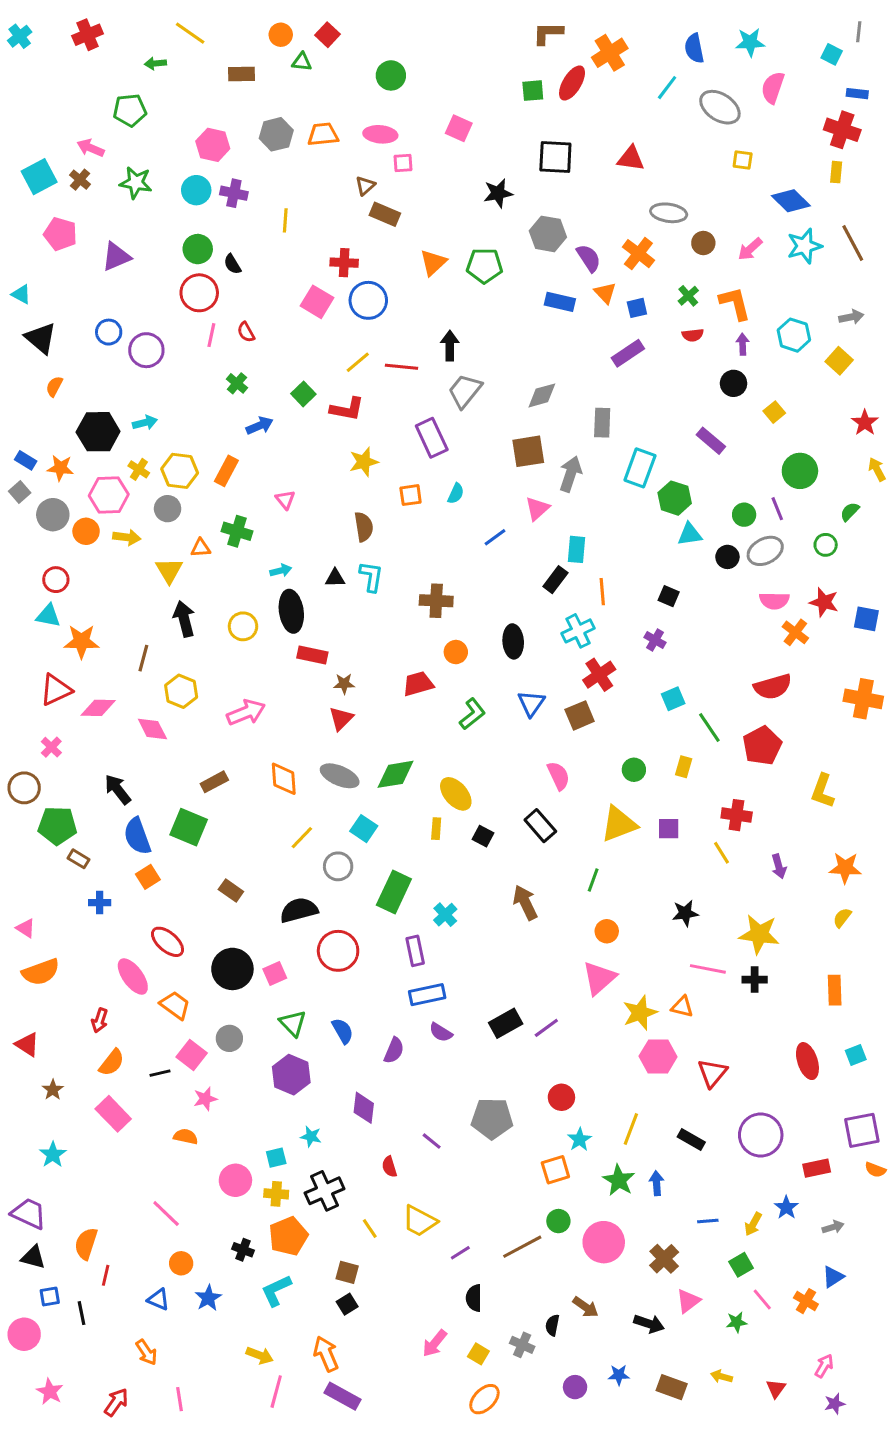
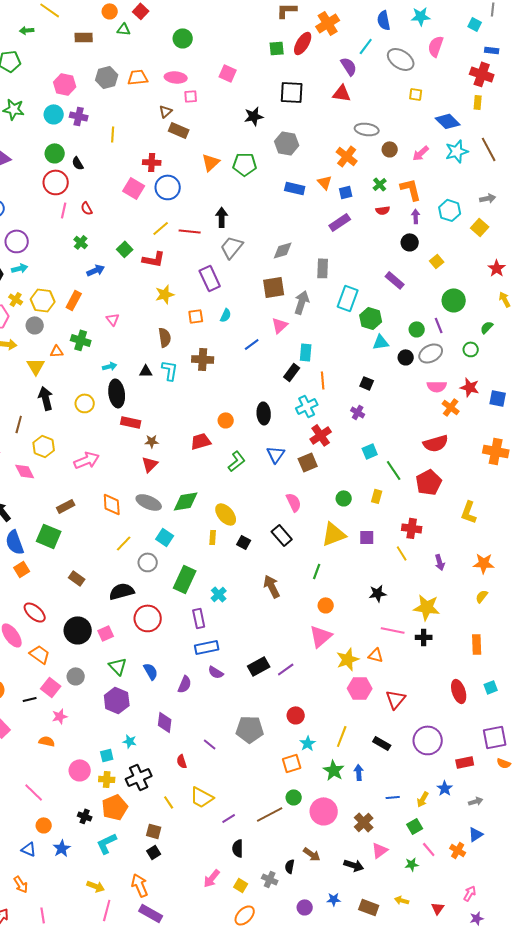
purple semicircle: (589, 258) -> (349, 66), moved
purple circle: (146, 350) -> (17, 241), moved
brown cross: (436, 601) -> (203, 359), moved

